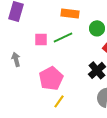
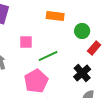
green line: (63, 37) -> (48, 56), moved

